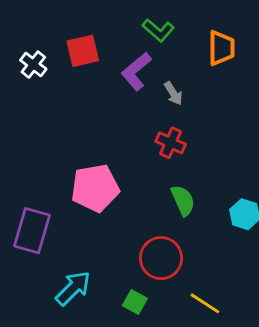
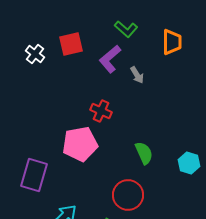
red cross: (171, 143) -> (101, 111), moved

